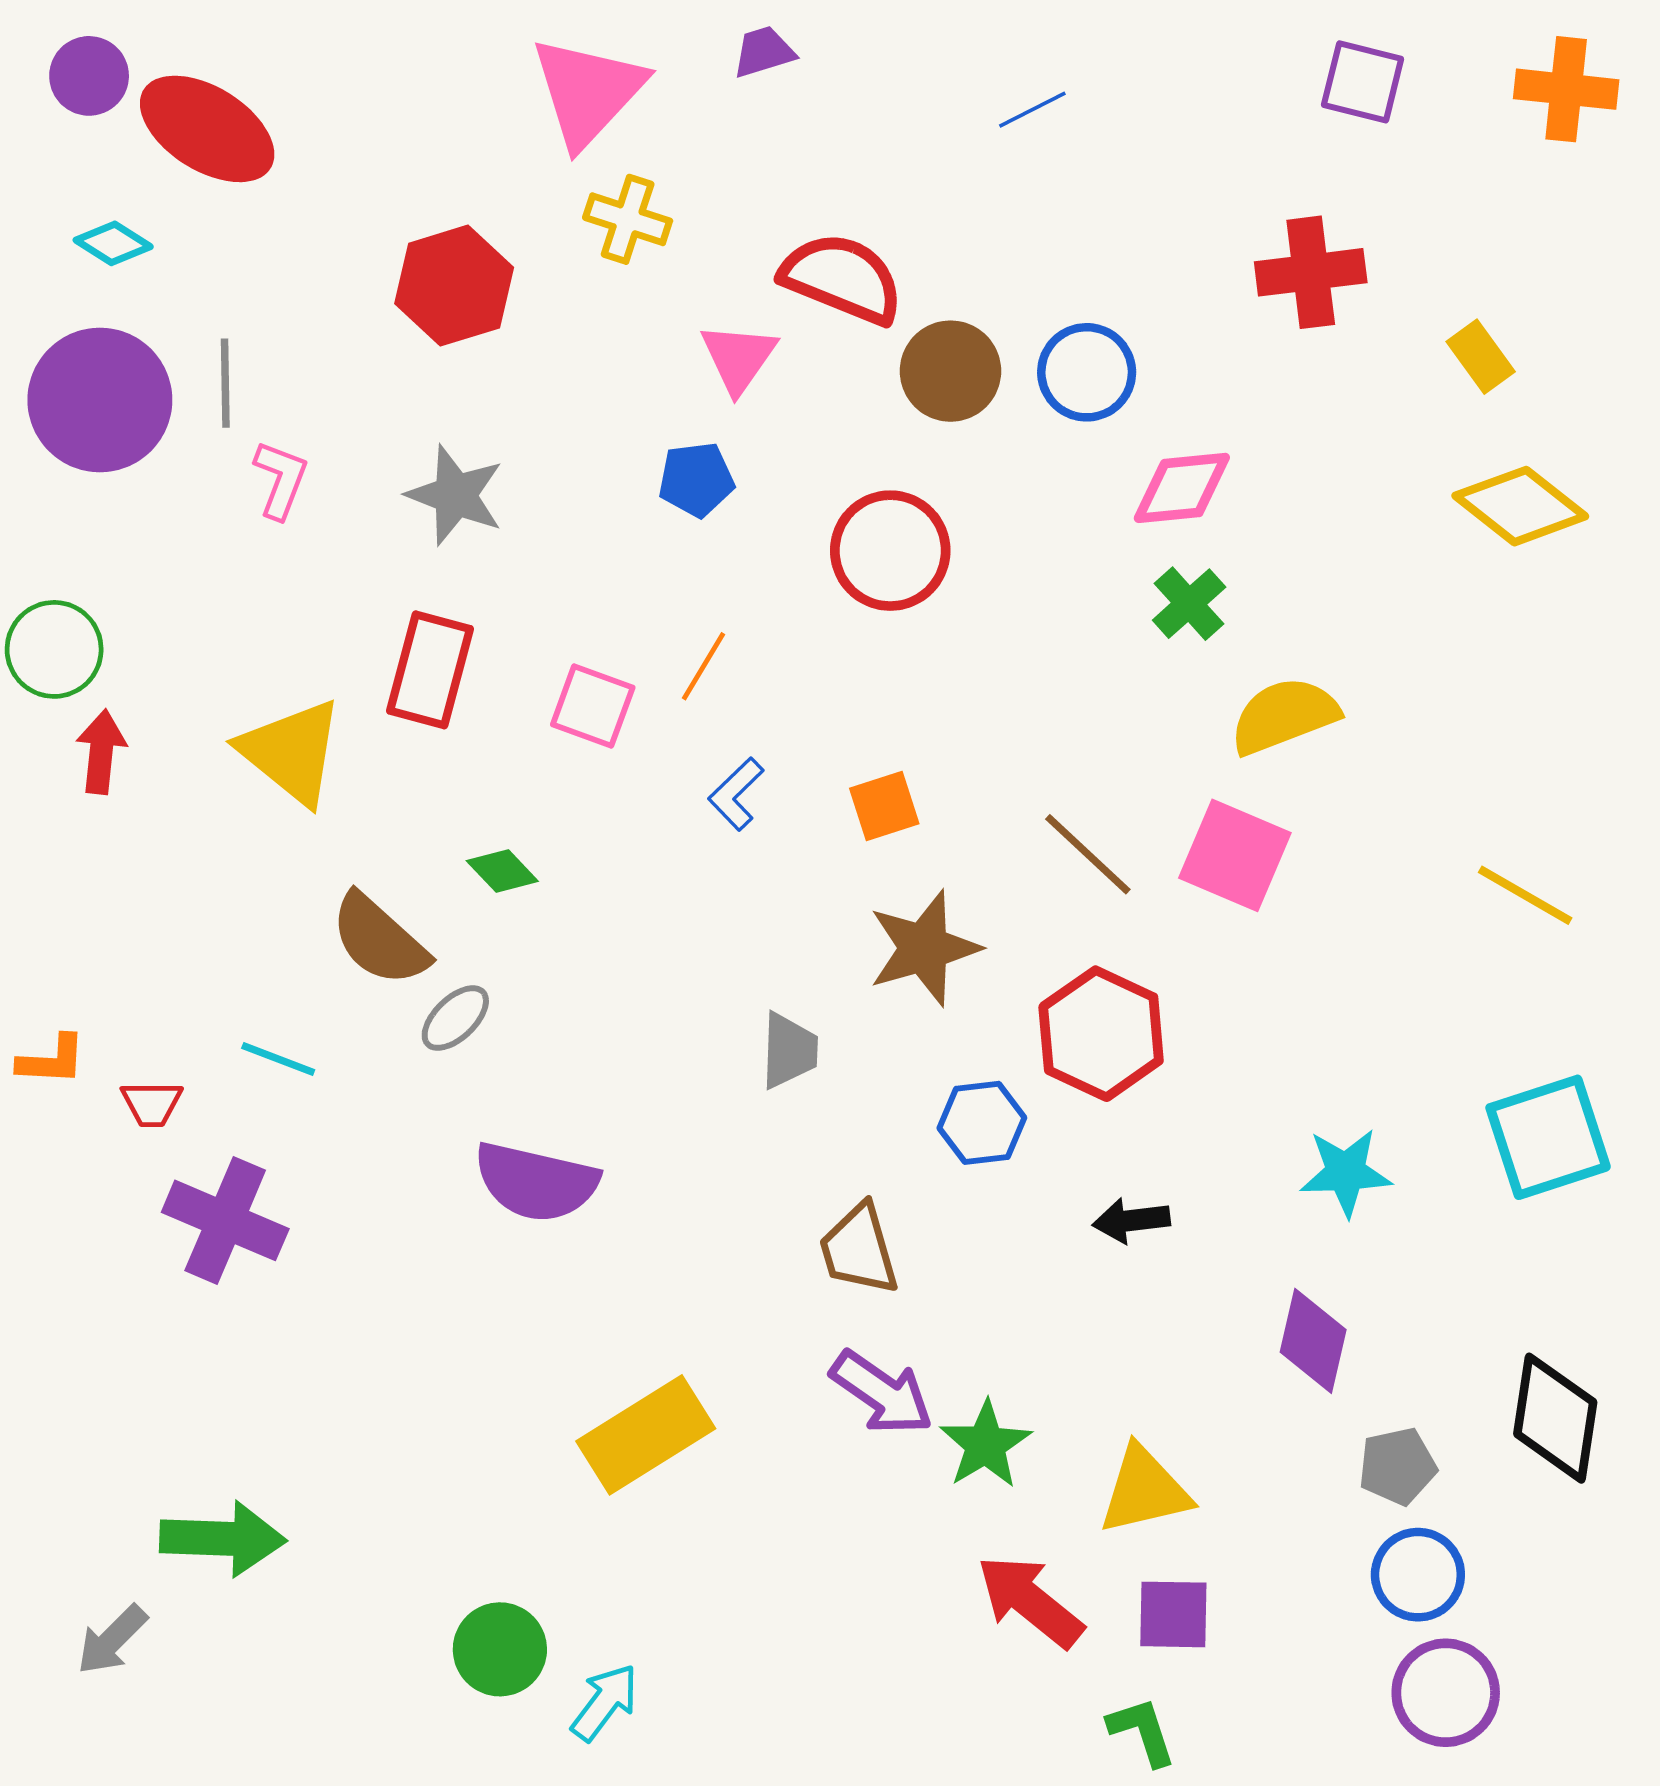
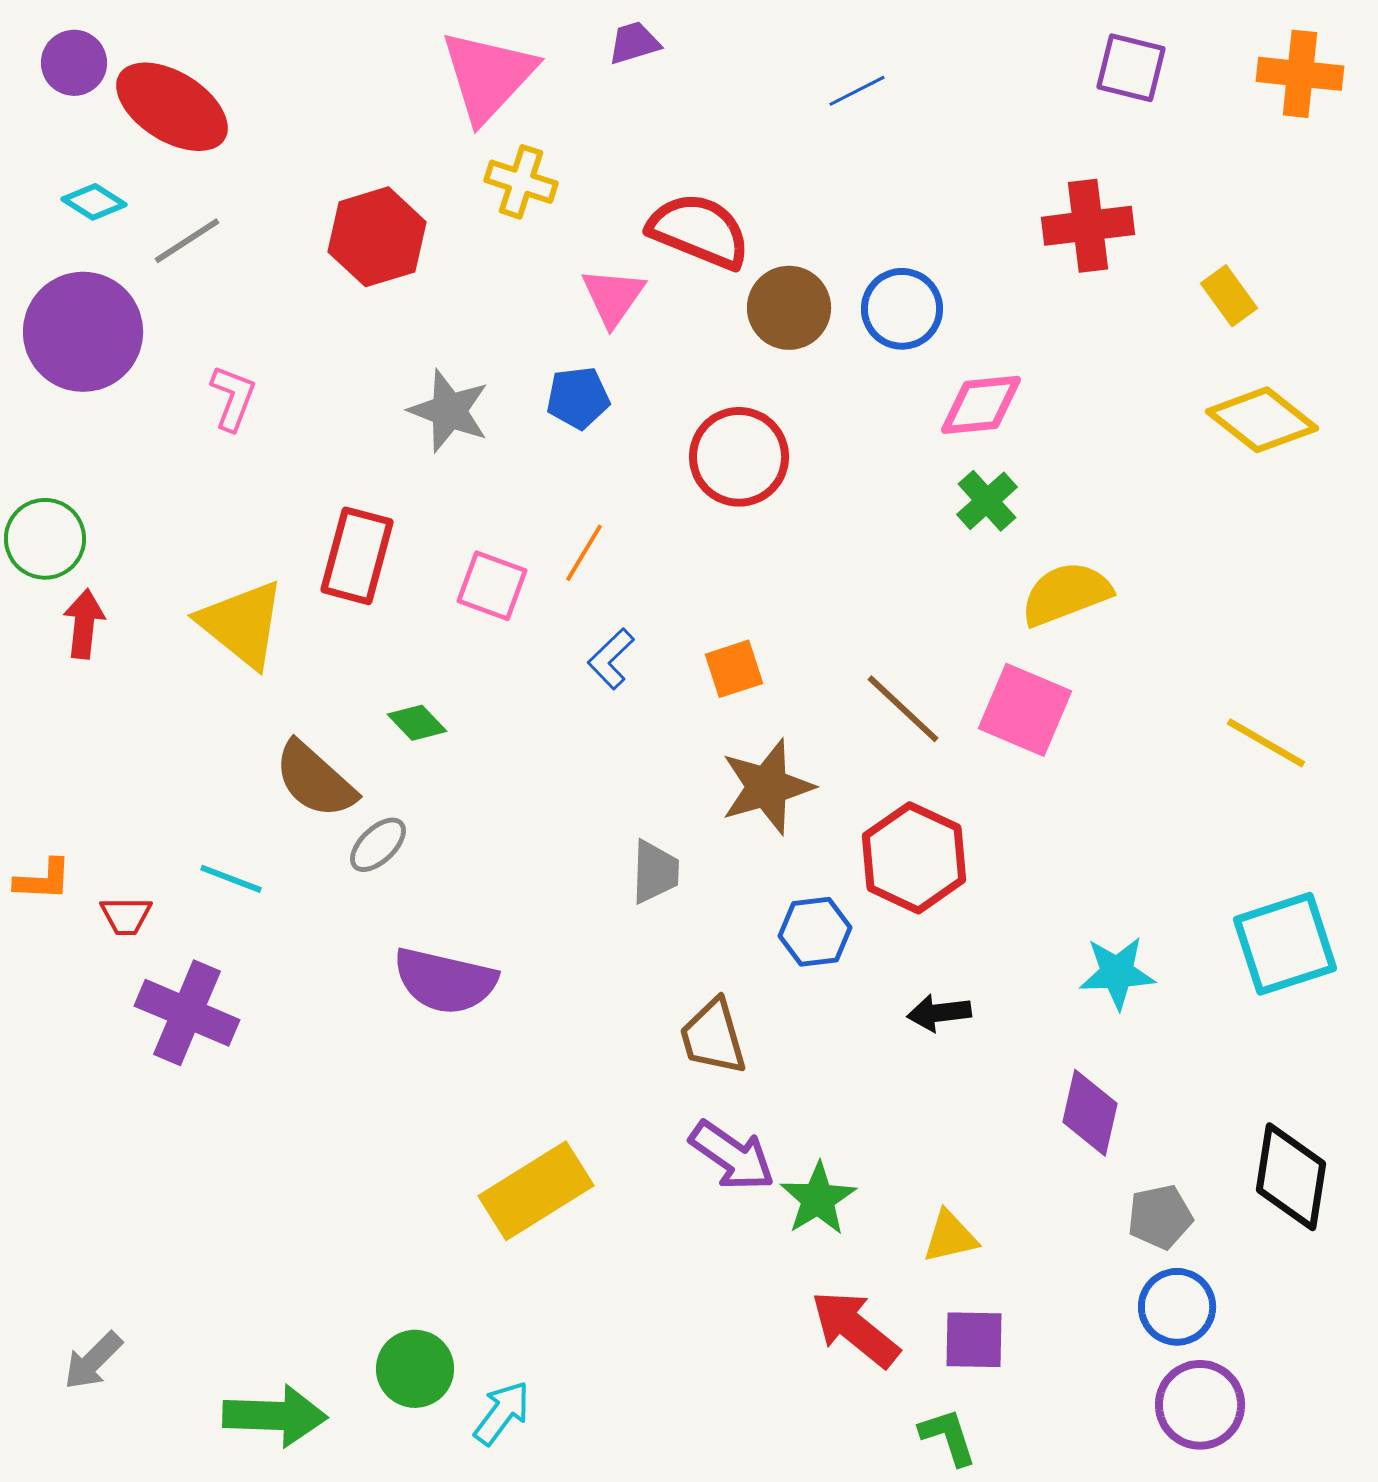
gray line: (225, 383) -> (187, 241), moved, turned 58
gray star: (455, 495) -> (449, 411), moved
yellow triangle: (1144, 1490) -> (950, 1237), size x0.7
green arrow: (223, 1539) -> (275, 1416), moved

